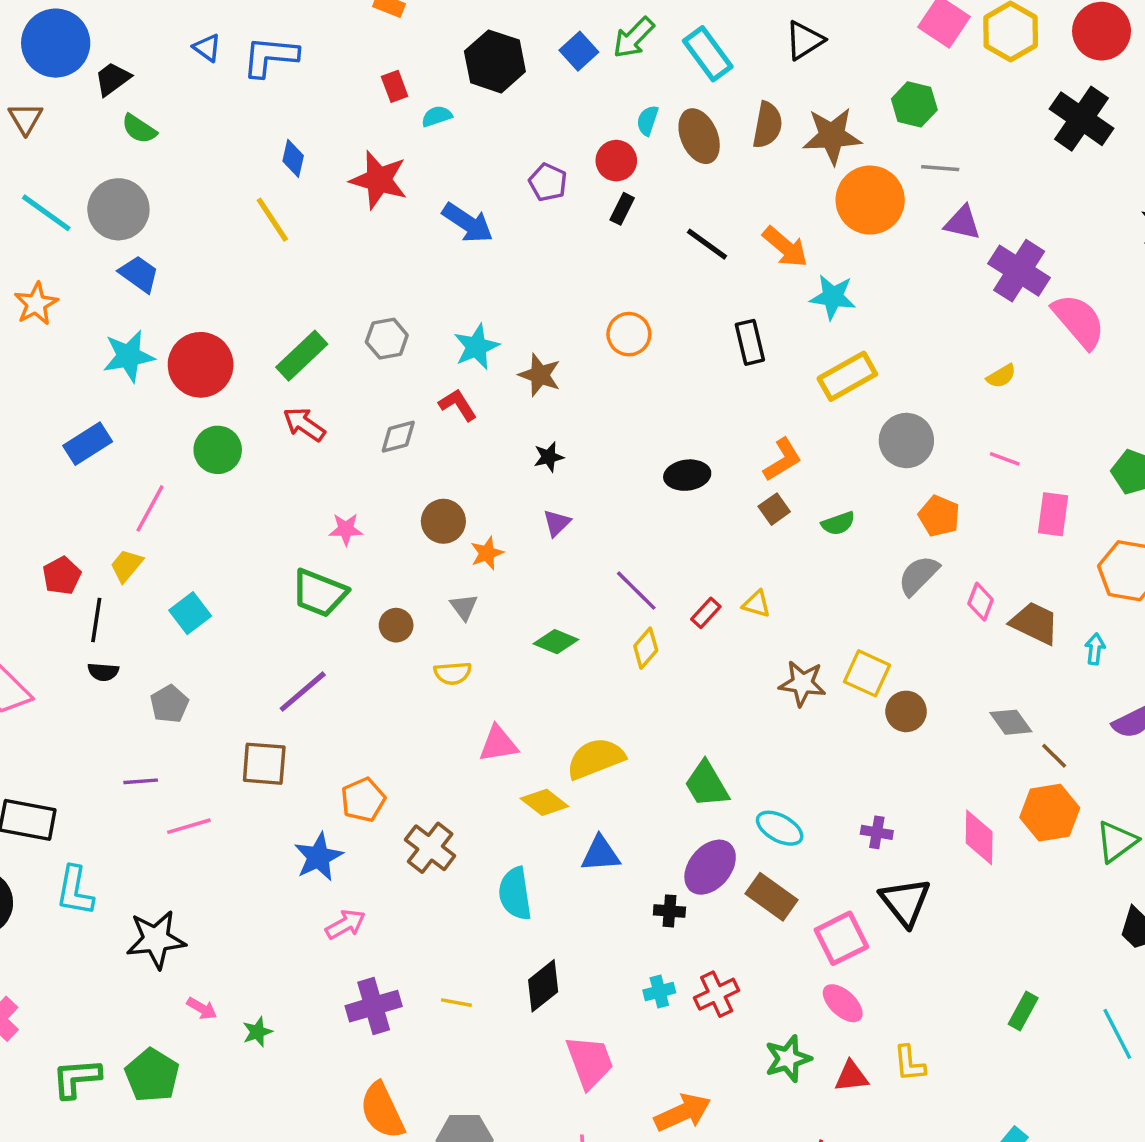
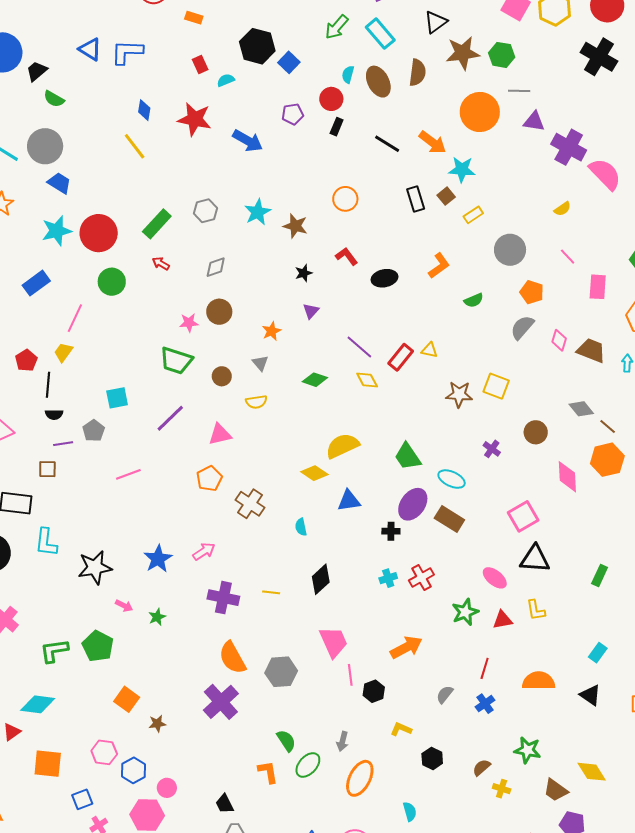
blue triangle: (207, 48) -> (90, 49), size x1.4
blue square: (579, 51) -> (289, 62), moved
brown star: (832, 136) -> (463, 53), moved
purple pentagon: (548, 182) -> (293, 114), turned -30
yellow rectangle: (847, 376) -> (473, 215), size x0.6
red L-shape: (458, 405) -> (347, 256), moved
red arrow: (304, 424) -> (161, 264), size x0.7
pink line: (1005, 459) -> (568, 257), turned 30
brown square: (774, 509) -> (446, 196), moved
brown circle: (443, 521) -> (219, 312), moved
cyan square: (190, 613) -> (117, 398), moved, turned 30
red rectangle: (706, 613) -> (401, 357), size x1.5
yellow diamond: (646, 648) -> (367, 380), turned -65
brown circle: (906, 711) -> (536, 432), moved
pink triangle: (498, 744) -> (220, 434), moved
brown square: (264, 764) -> (47, 469), moved, size x0.7
purple line: (141, 781) -> (63, 444), moved
pink line: (189, 826) -> (128, 474), moved
purple cross: (877, 832) -> (492, 449), moved, turned 30
blue star: (318, 857) -> (158, 559), moved
cyan semicircle: (515, 894) -> (301, 527), size x0.6
black triangle: (905, 902) -> (535, 559), moved, turned -44
pink square: (841, 938) -> (523, 516), moved
purple cross: (374, 1006) -> (223, 598), turned 32
pink trapezoid: (590, 1062) -> (333, 642), moved

